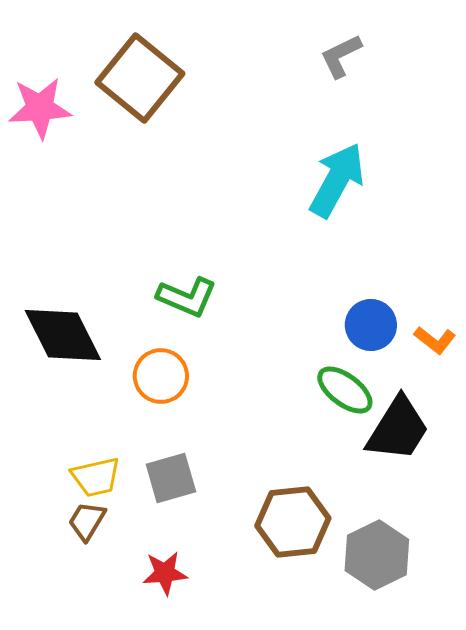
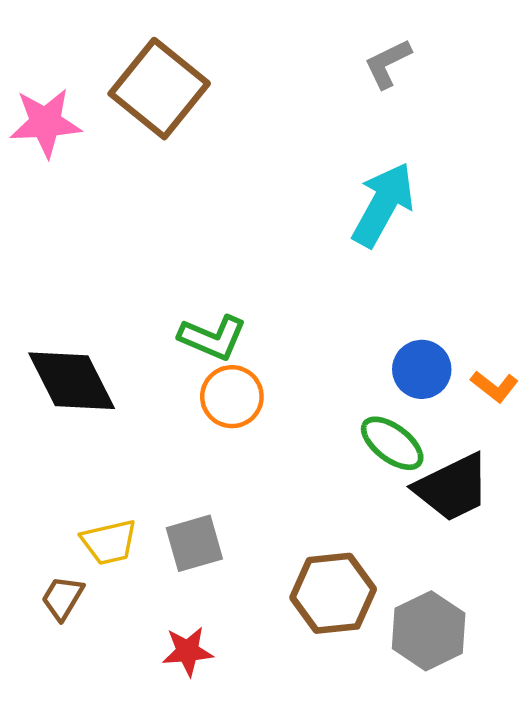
orange circle: (161, 376) -> (232, 397), moved
black trapezoid: (398, 429) -> (452, 488), turned 32
brown trapezoid: (87, 521) -> (63, 598), moved

